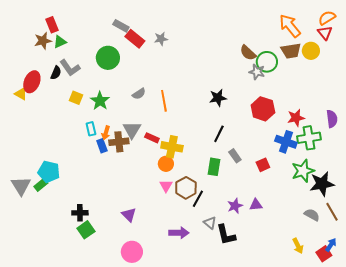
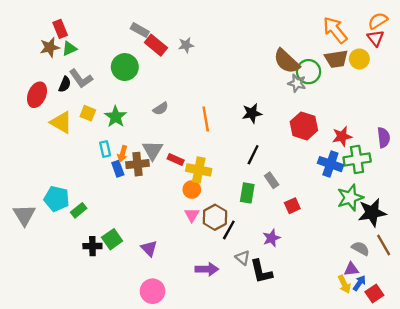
brown semicircle: (248, 53) -> (287, 61), size x1.4
yellow triangle: (21, 94) -> (61, 122), moved, size x1.5
orange line: (164, 101) -> (206, 119), moved
red square: (263, 165) -> (292, 206), moved
green rectangle: (41, 185) -> (79, 210), moved
purple triangle: (256, 205) -> (351, 269), moved
green square: (86, 230) -> (112, 239), moved
blue arrow: (331, 245) -> (359, 283), moved

